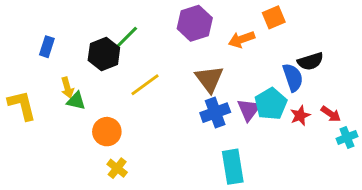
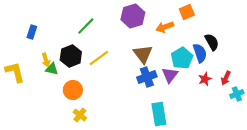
black hexagon: (104, 54) -> (71, 56), moved
black semicircle: (310, 61) -> (212, 42), turned -102
cyan pentagon: (271, 104) -> (182, 58), moved
red arrow: (331, 114) -> (226, 78), turned 80

